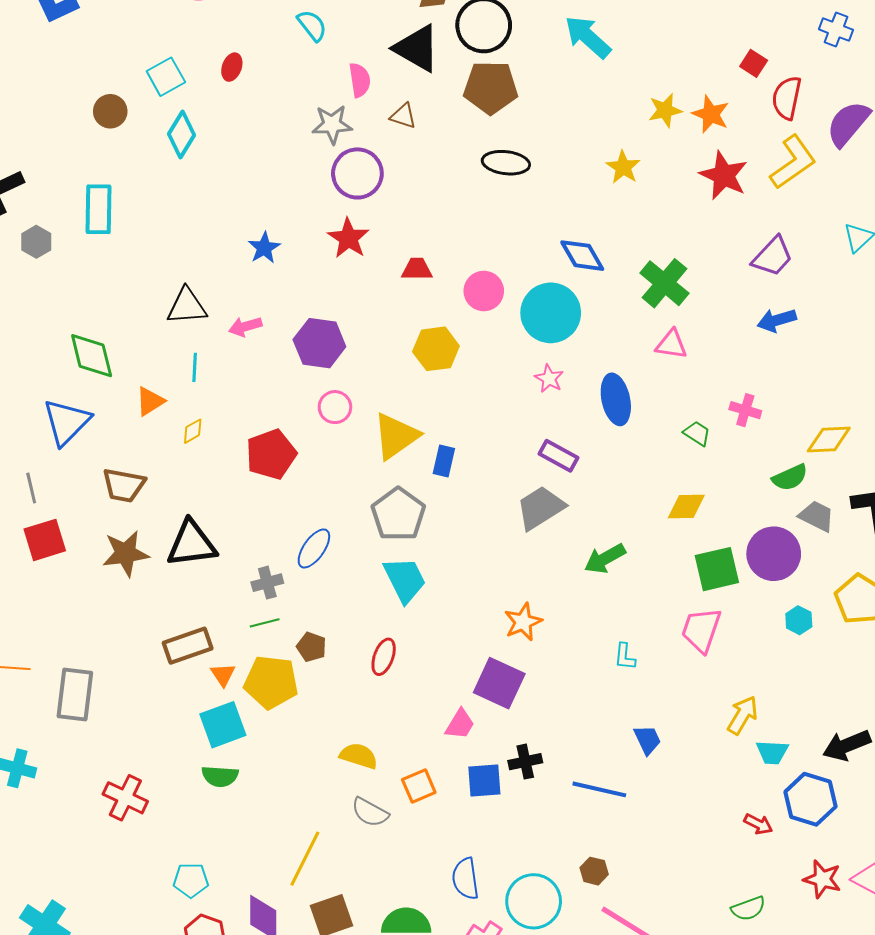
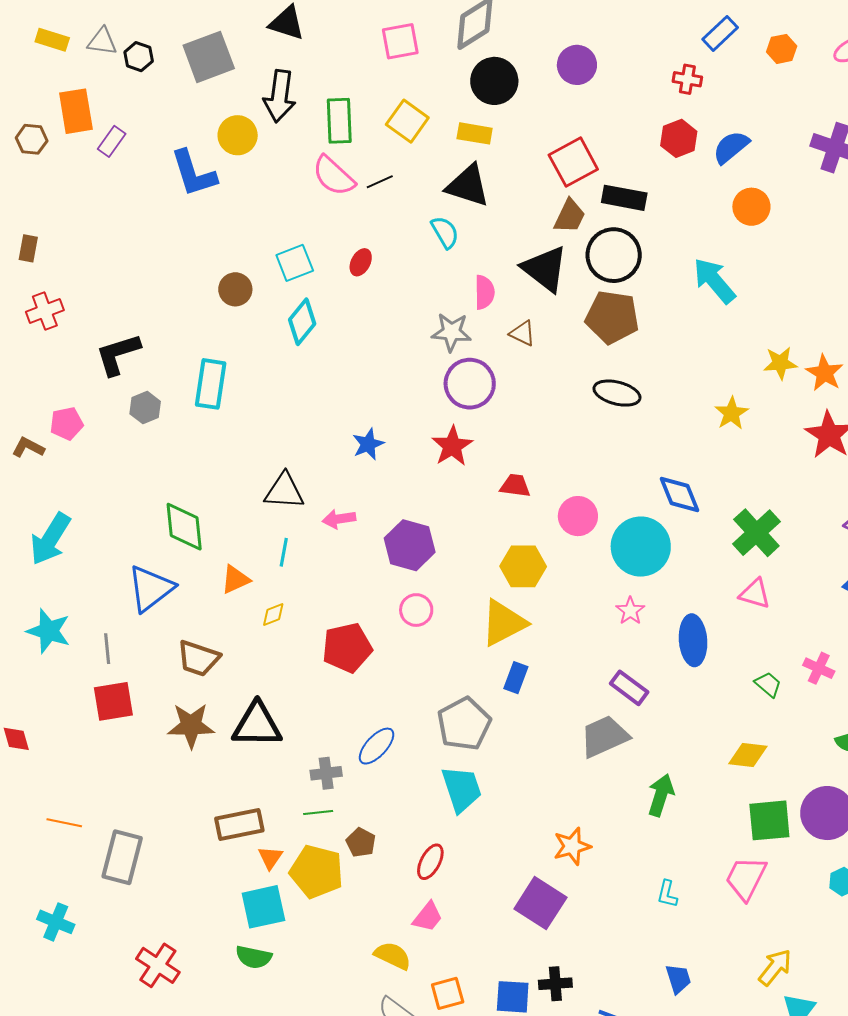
yellow triangle: (396, 436) -> (504, 623), moved
green arrow: (605, 559) -> (661, 795), turned 129
pink trapezoid: (460, 724) -> (428, 917), moved

